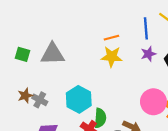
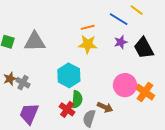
blue line: (146, 28) -> (119, 19), turned -54
cyan hexagon: (79, 99) -> (69, 75), moved

